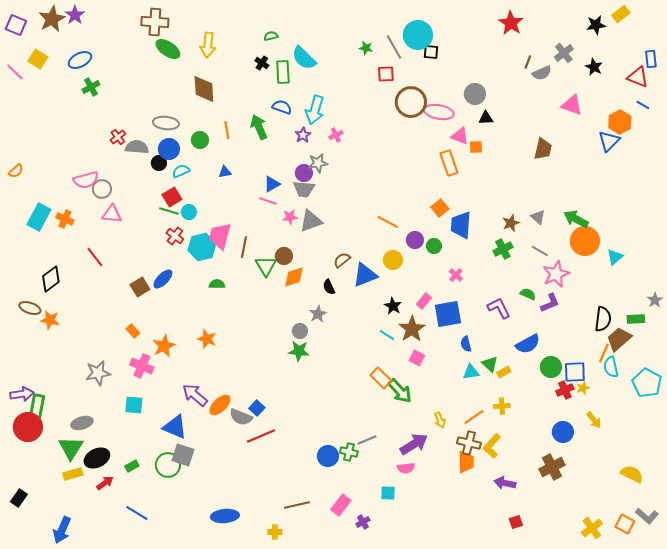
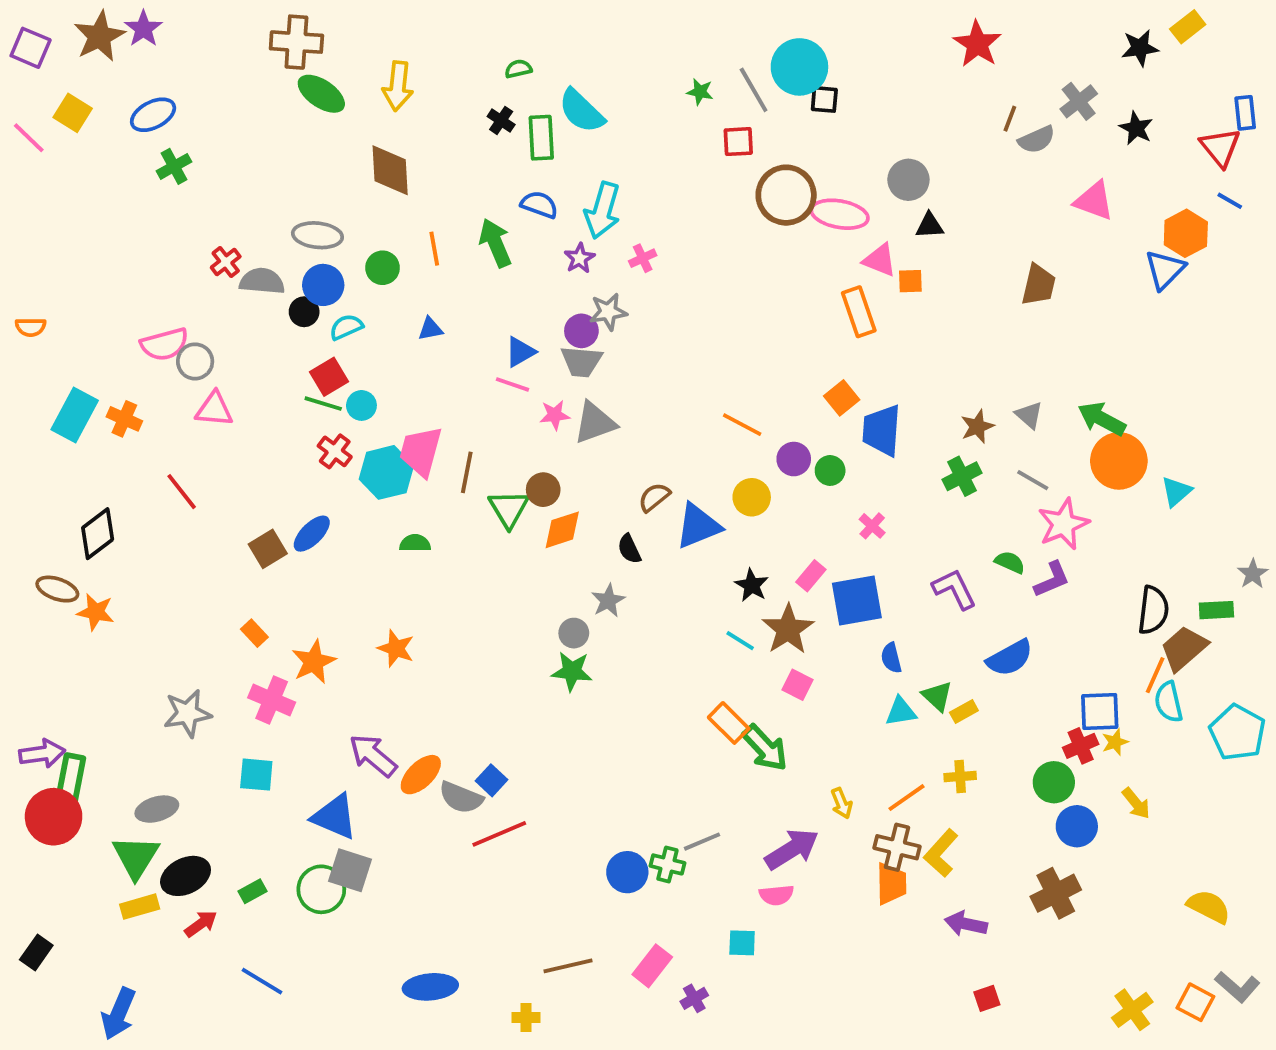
red triangle: (638, 77) -> (1220, 147), turned 30
orange semicircle: (16, 171) -> (31, 327), turned 42
green circle: (551, 367) -> (1054, 782), moved

